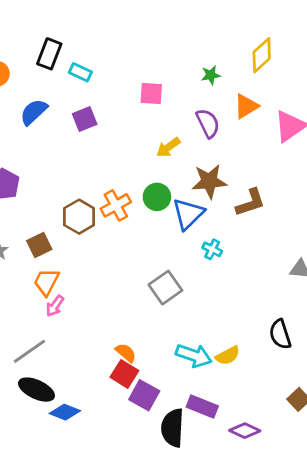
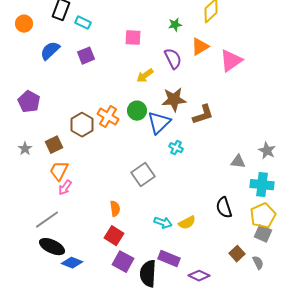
orange cross: (116, 205) -> (108, 117), turned -30
orange semicircle: (126, 353) -> (115, 209), moved, turned 42
cyan arrow: (194, 356) -> (163, 223), size x0.7
purple square: (144, 395) -> (123, 262), moved

